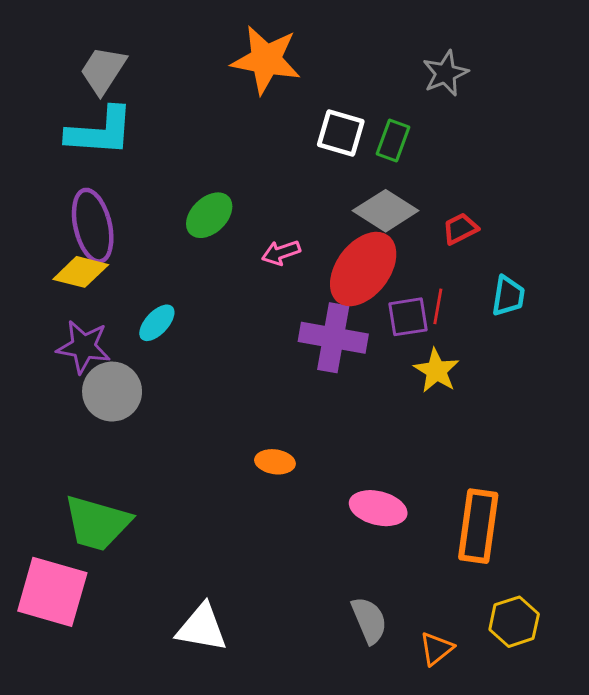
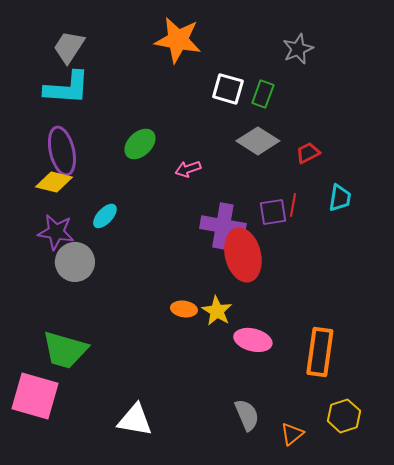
red ellipse: (363, 269) -> (243, 255), moved, turned -51
yellow star: (436, 371) -> (217, 311), moved

